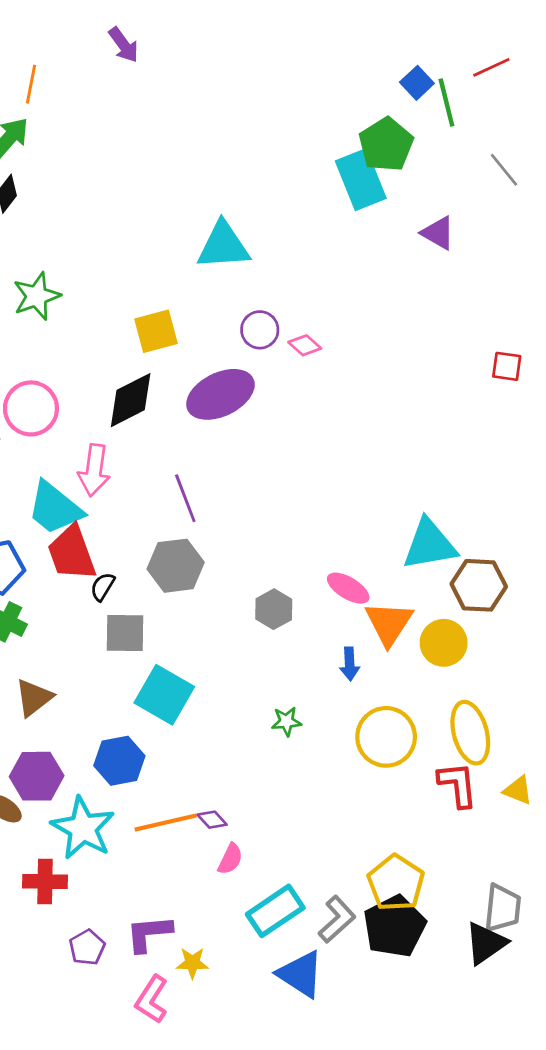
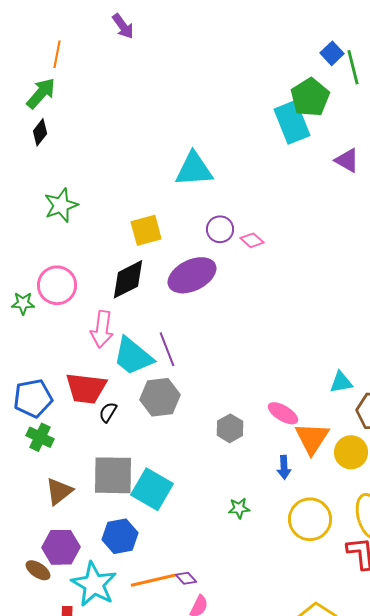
cyan trapezoid: (55, 508) -> (133, 356), moved
cyan triangle: (430, 545) -> (341, 382), size x0.6
red trapezoid: (72, 553) -> (86, 388), turned -63
gray square: (125, 633) -> (113, 475), moved, size x1.4

